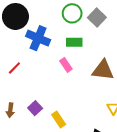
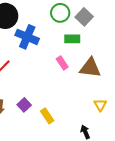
green rectangle: (74, 42) -> (72, 39), moved
pink rectangle: (66, 65) -> (62, 63), moved

